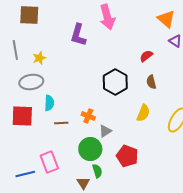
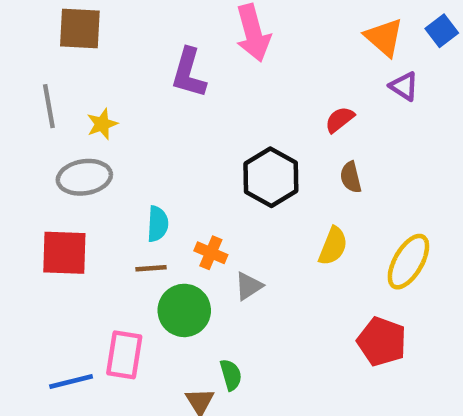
cyan semicircle: (49, 103) -> (158, 224), moved
green circle: (90, 149) -> (184, 310), moved
red pentagon: (127, 156) -> (382, 342), moved
pink rectangle: (49, 162) -> (124, 355), turned 30

